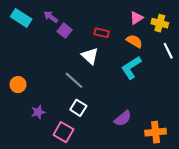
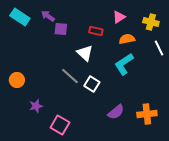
pink triangle: (136, 18) -> (119, 17), moved
purple square: (65, 31) -> (61, 29), turned -32
orange semicircle: (134, 41) -> (127, 39), turned -42
white square: (78, 108) -> (92, 84), moved
orange cross: (156, 132) -> (147, 114), moved

